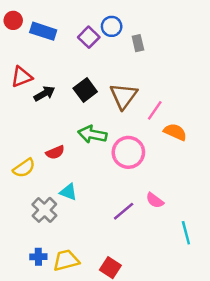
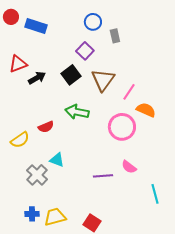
purple square: (89, 37) -> (85, 51), moved
pink circle: (128, 152) -> (122, 127), moved
purple line: (124, 211) -> (103, 176), turned 36

